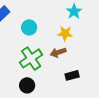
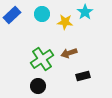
cyan circle: (29, 27) -> (42, 14), moved
yellow star: (65, 33) -> (65, 22), moved

